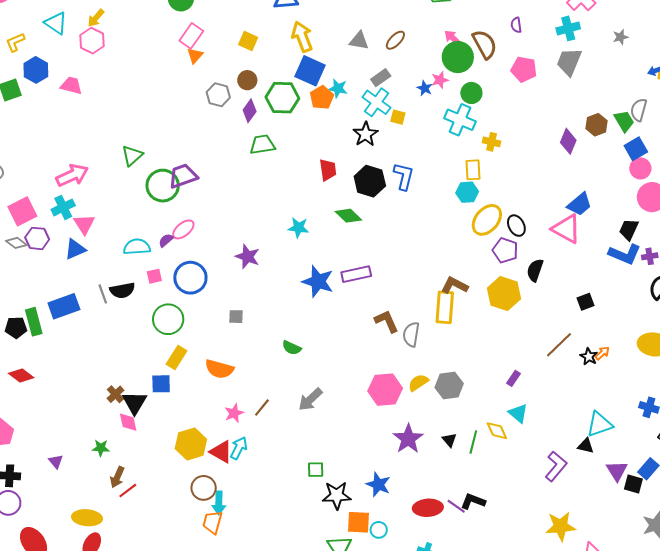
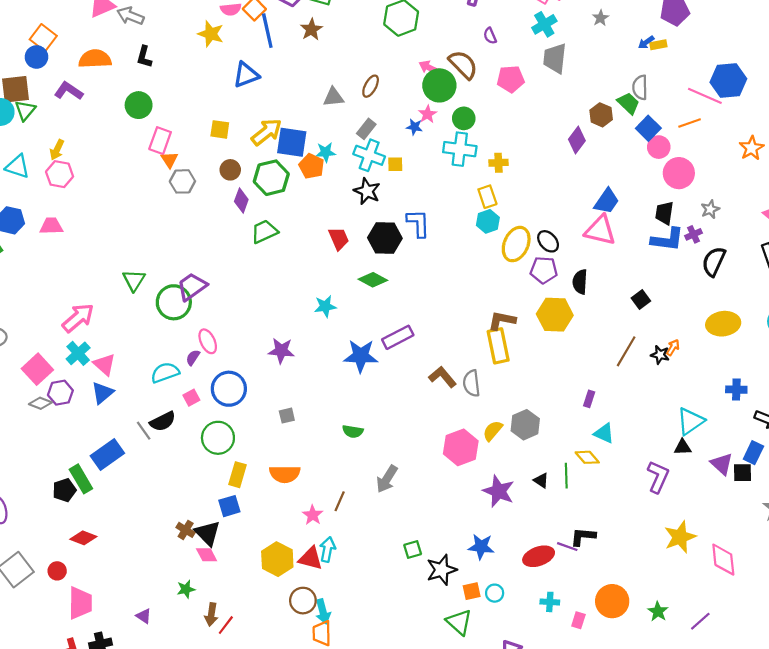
yellow arrow: (302, 37) -> (267, 132), moved, turned 88
gray hexagon: (218, 95) -> (182, 181), moved
purple diamond: (568, 141) -> (577, 140), turned 30
pink ellipse: (183, 229) -> (208, 341), turned -60
orange square: (359, 522) -> (472, 591), size x0.7

